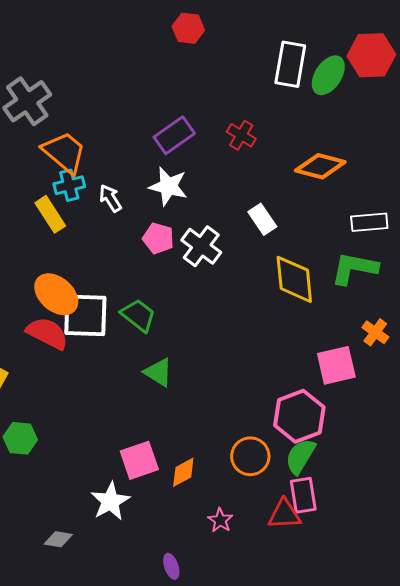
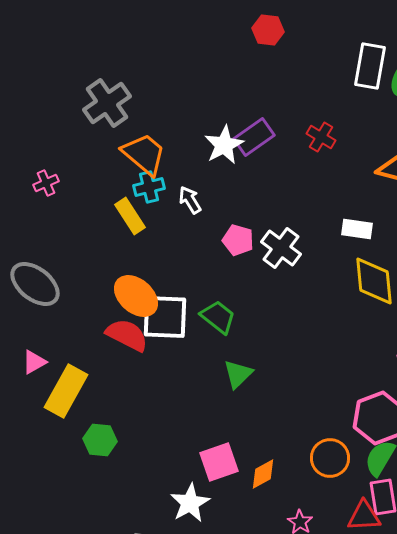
white star: (168, 186) -> (224, 145), moved, turned 30
white rectangle: (262, 219) -> (357, 229), moved, turned -48
green triangle: (158, 372) -> (238, 374), turned 44

